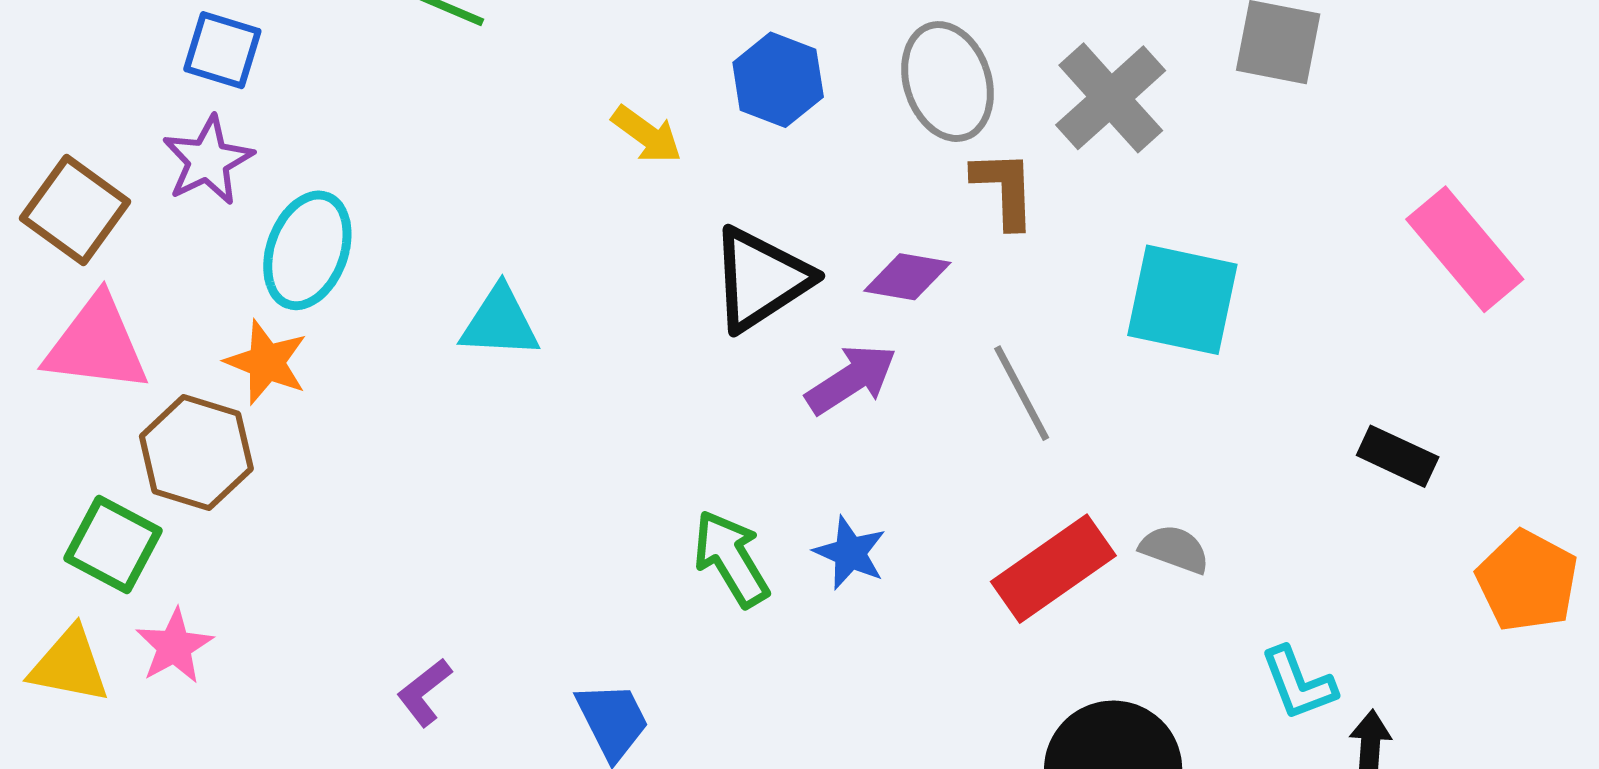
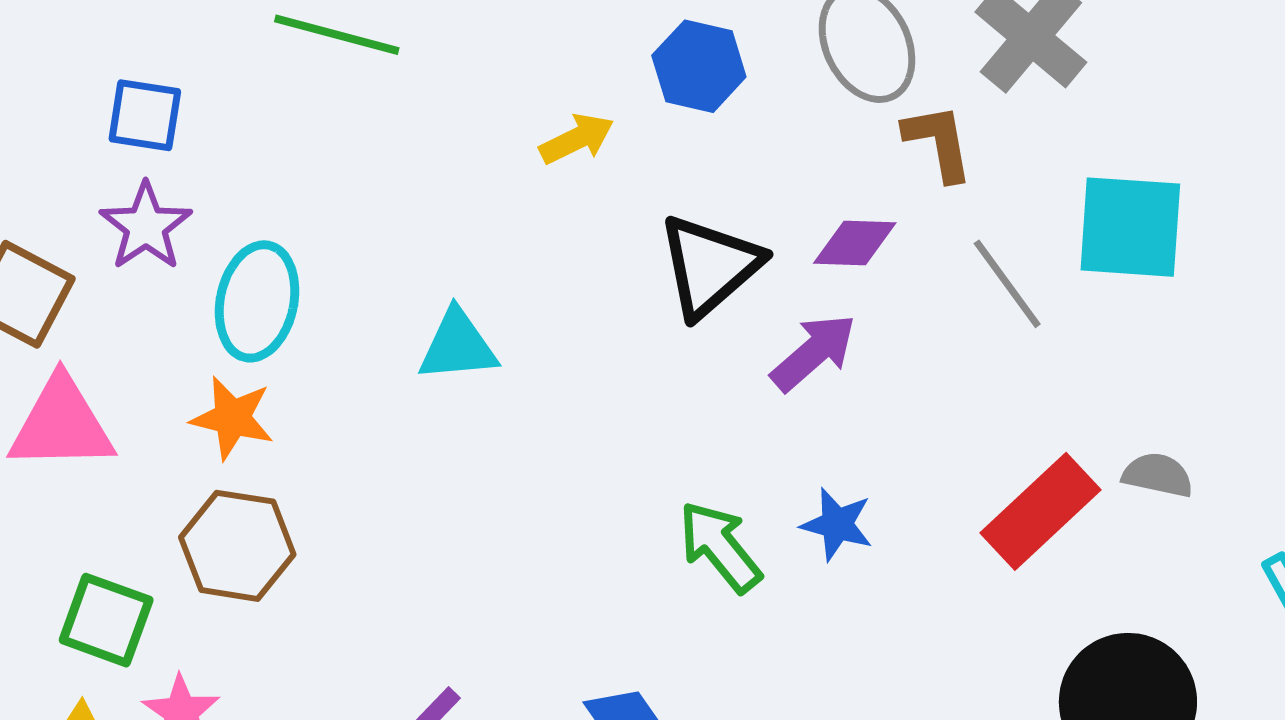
yellow arrow: (647, 135) -> (577, 139), turned -54
gray line: (1022, 393) -> (1007, 284), moved
brown hexagon: (196, 452) -> (237, 546), moved

